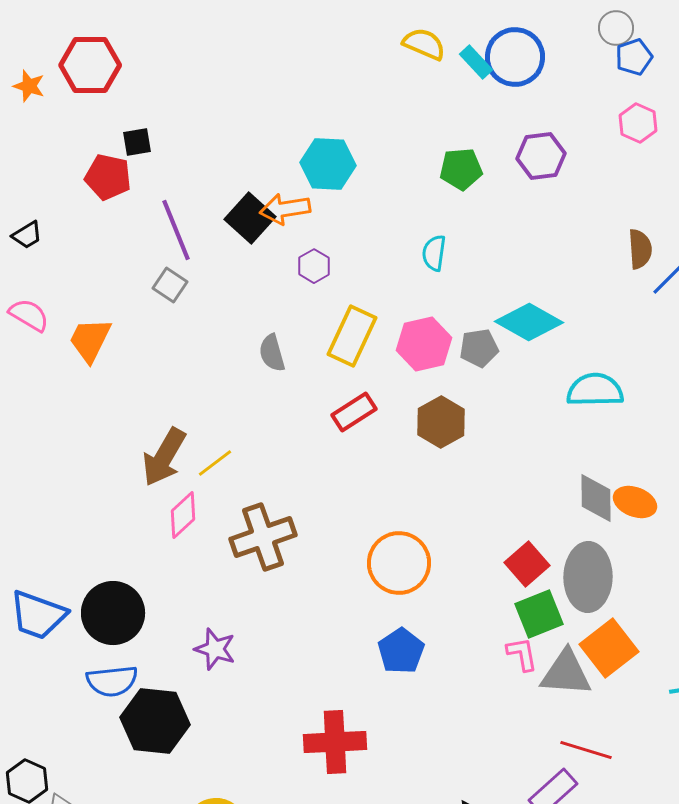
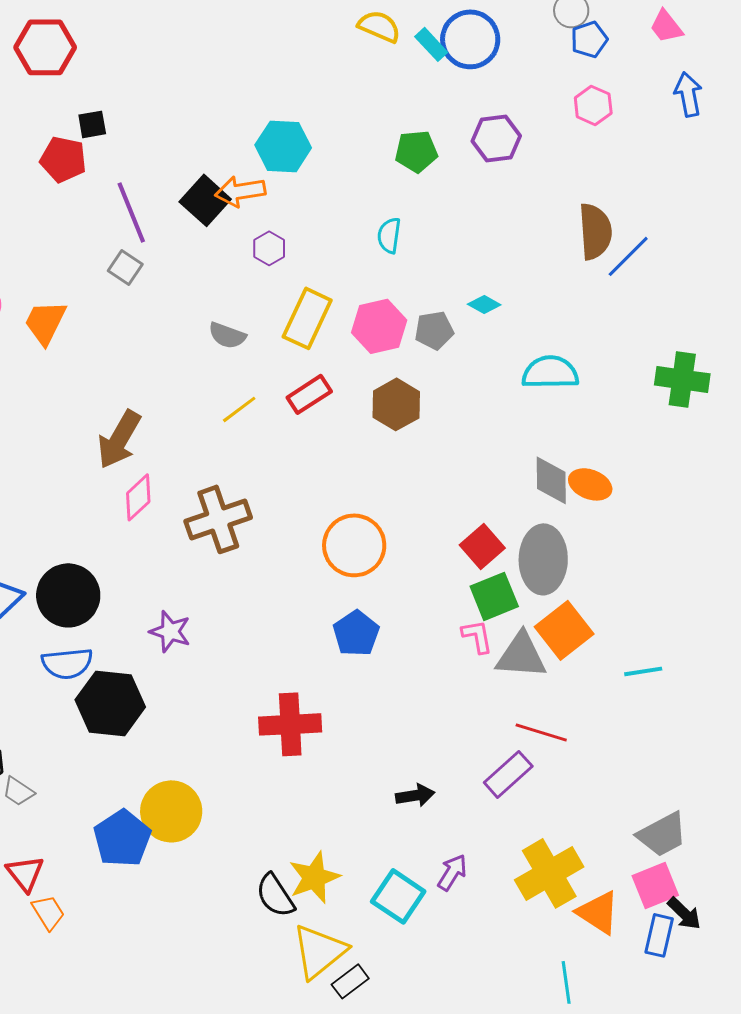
brown semicircle: (640, 249) -> (595, 231), size x1.4
cyan diamond: (529, 322) -> (484, 304), size x0.5
gray semicircle: (272, 353) -> (227, 335), turned -54
yellow line: (215, 463) -> (239, 409), moved

